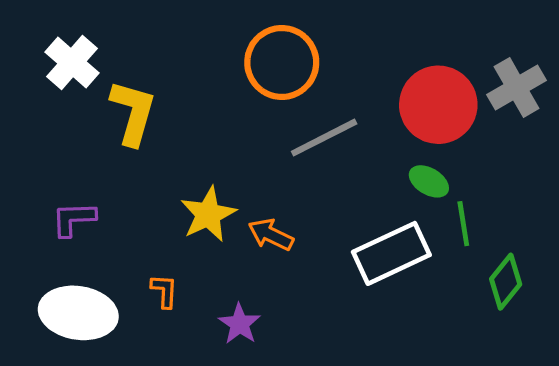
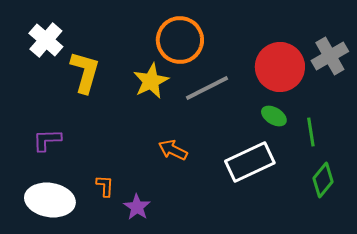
yellow star: (208, 214) -> (151, 81), moved
green line: (463, 224) -> (311, 132), moved
purple star: (239, 324) -> (137, 207), moved

